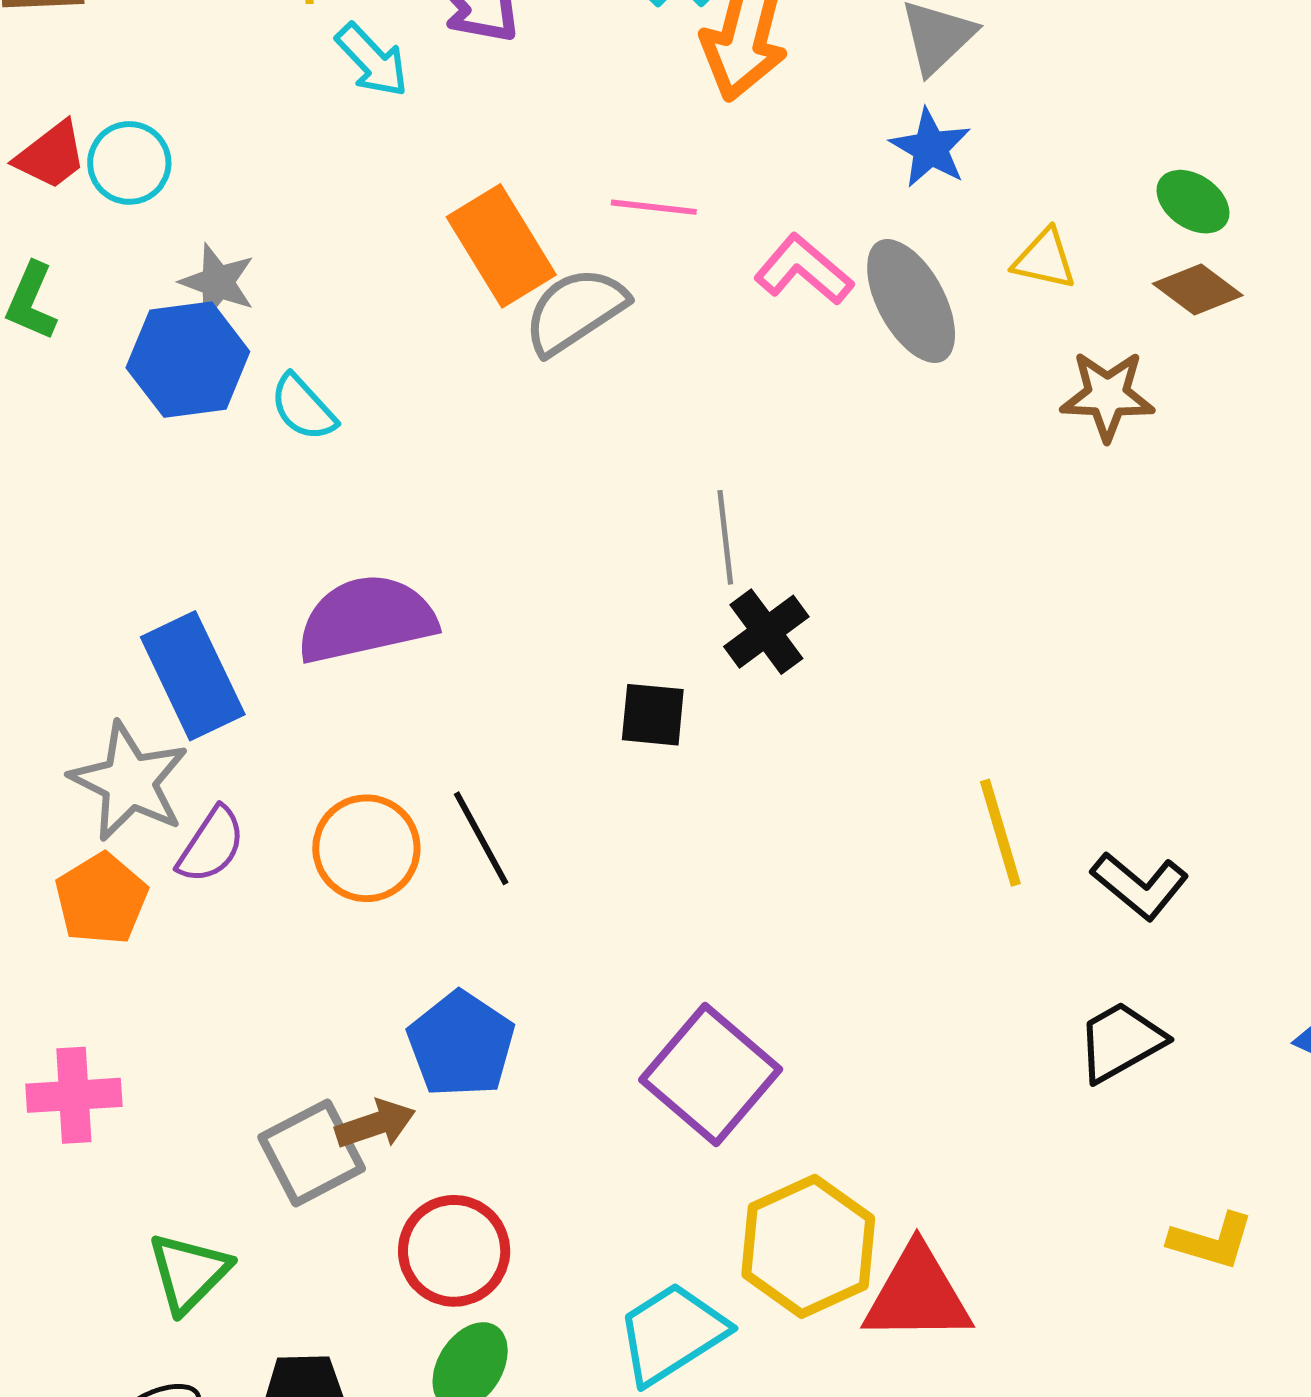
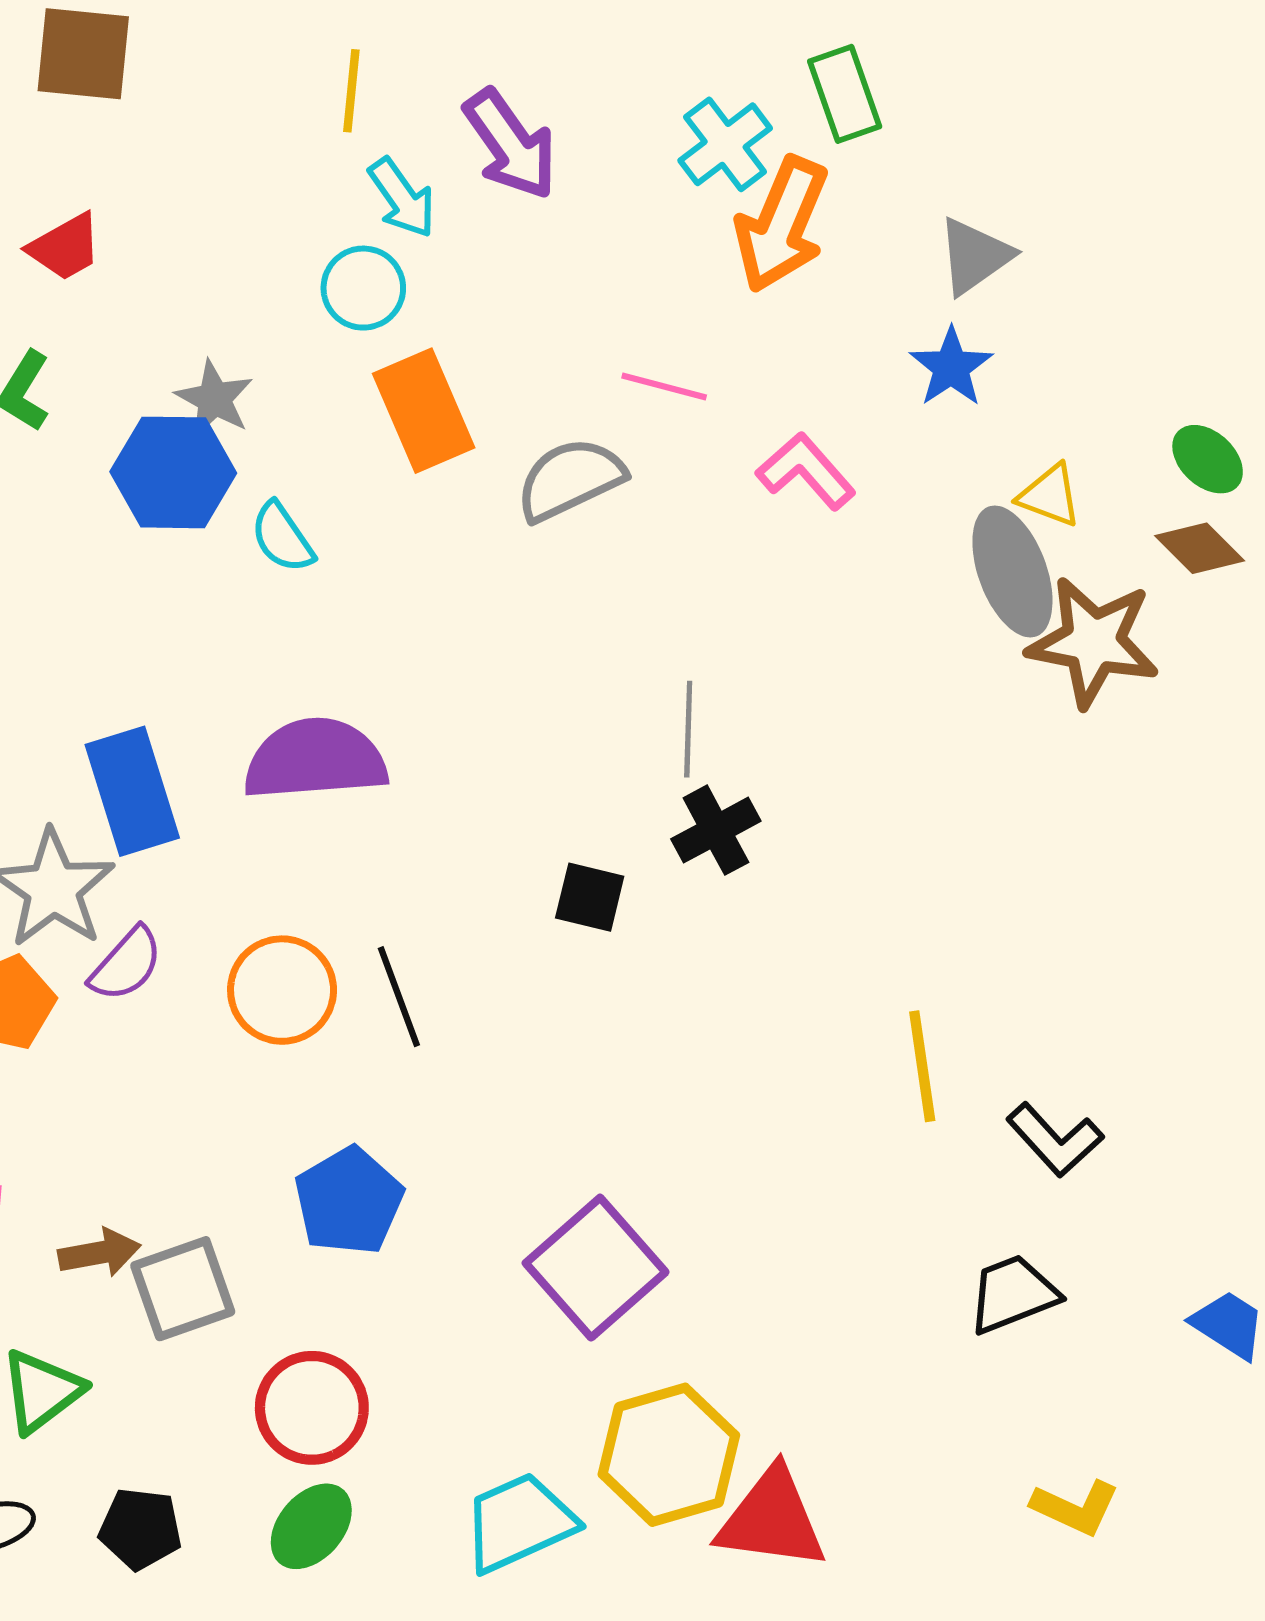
cyan circle: (129, 163) -> (363, 288), moved
orange rectangle: (501, 246) -> (424, 411), moved
gray ellipse: (911, 301) -> (1012, 571), moved
brown star: (1107, 396) -> (1093, 642), size x1.4
brown arrow: (375, 1124) -> (99, 1253), moved

